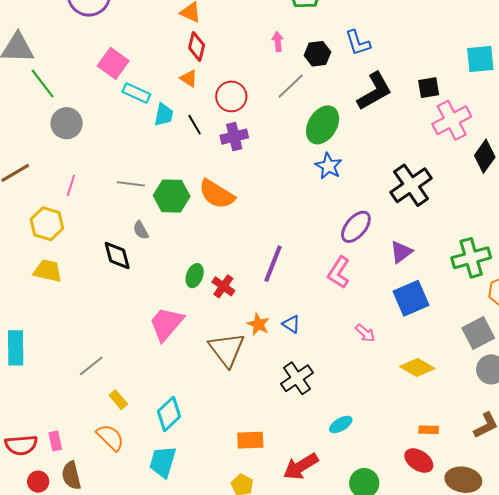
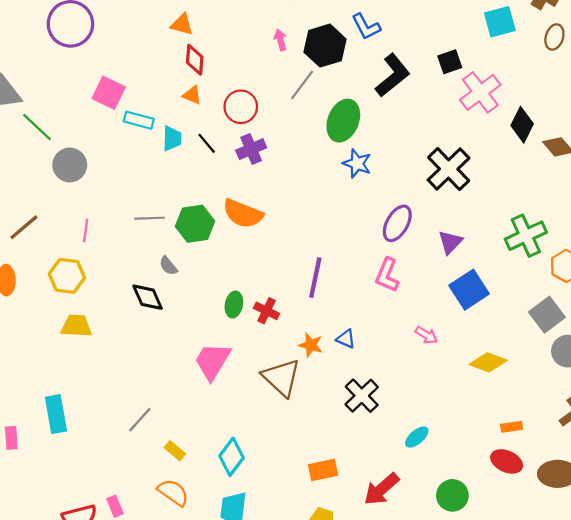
black hexagon: (317, 54) -> (325, 46), size x1.5

